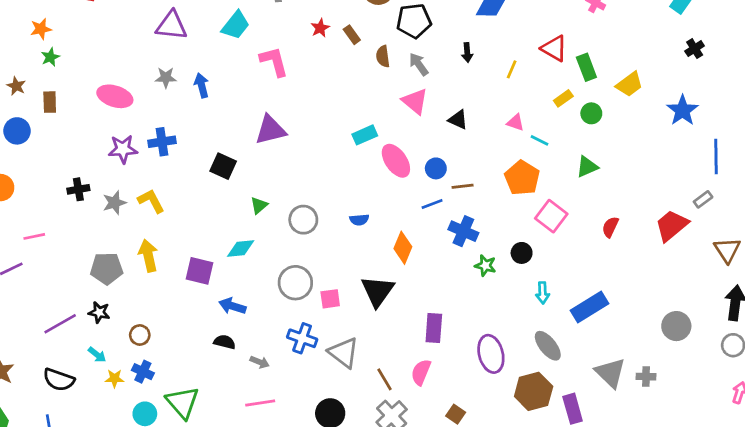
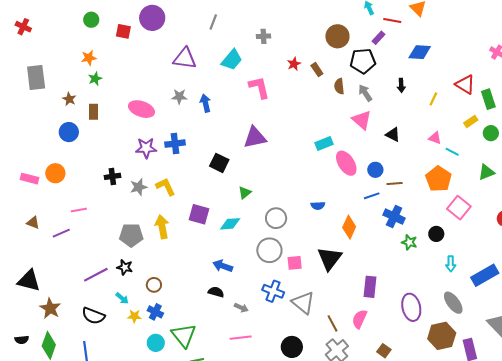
gray circle: (303, 220) -> (276, 218), moved
purple square: (199, 271) -> (199, 214), moved

